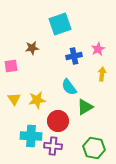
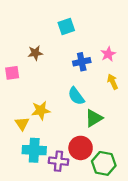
cyan square: (60, 24) -> (66, 26), size x0.7
yellow arrow: (102, 74) -> (113, 82), turned -32
yellow triangle: (14, 99) -> (22, 124), moved
red circle: (58, 121) -> (81, 148), moved

